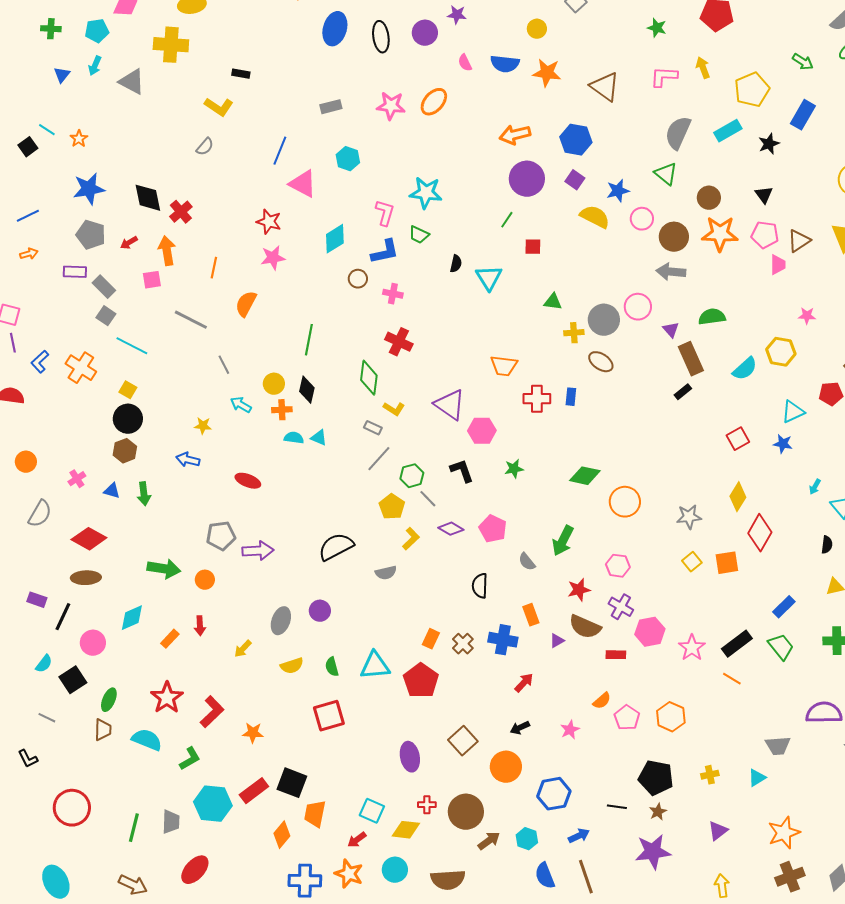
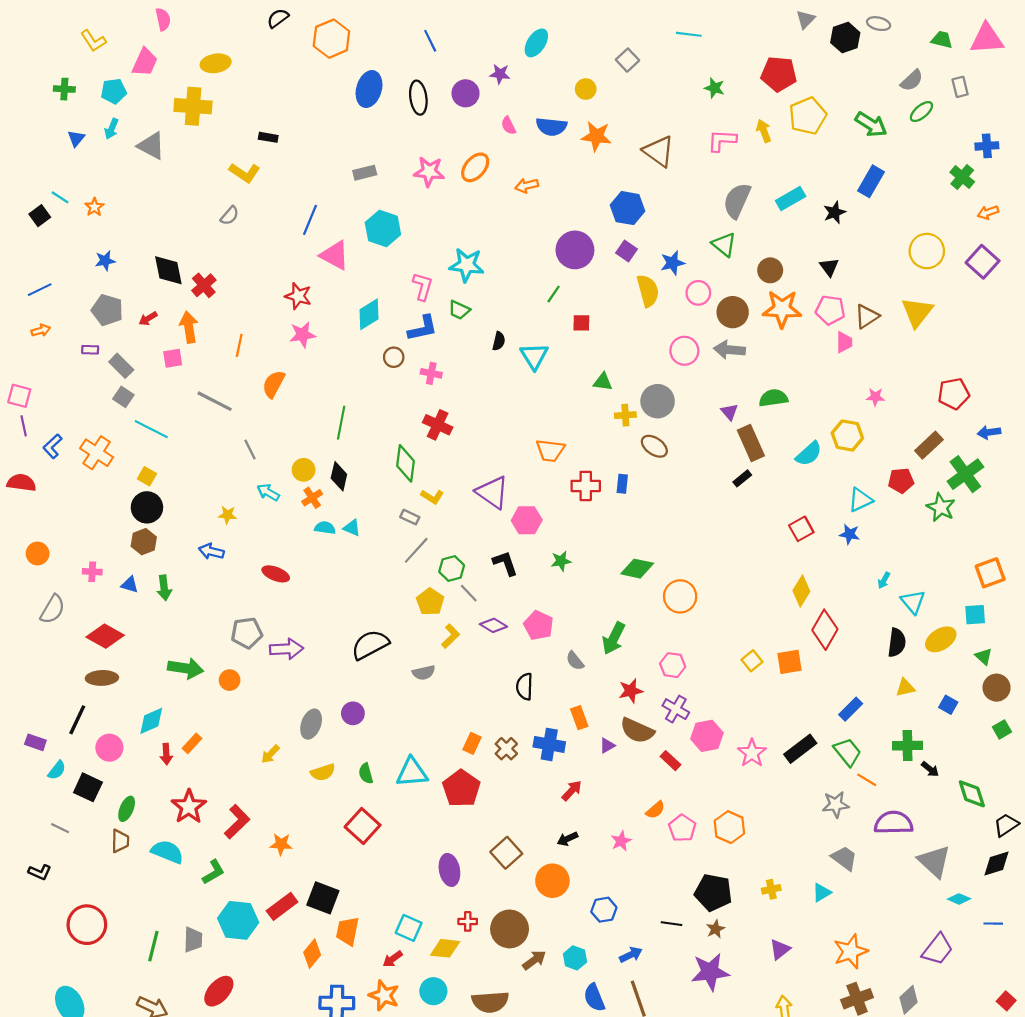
green arrow: (803, 62) -> (871, 124), size x1.4
yellow pentagon: (752, 90) -> (808, 116), moved
orange arrow: (515, 135) -> (527, 186), moved, size x0.7
cyan hexagon: (348, 159) -> (383, 228), size x1.4
blue star: (89, 189) -> (105, 261), size x0.6
yellow semicircle: (595, 217) -> (648, 291), turned 48
purple rectangle: (75, 272) -> (90, 350), size x0.7
pink circle: (638, 307) -> (684, 351), moved
orange cross: (282, 410) -> (312, 498), turned -30
pink cross: (77, 479) -> (92, 572), turned 36
gray star: (689, 517) -> (836, 805), moved
black semicircle: (827, 545) -> (897, 643), size x1.5
purple rectangle: (37, 600) -> (35, 742), moved
red arrow: (200, 626) -> (166, 754), moved
red rectangle: (616, 655) -> (670, 761), turned 42
orange line: (732, 679) -> (867, 780), moved
black square: (73, 680) -> (88, 787), turned -32
red square: (329, 716) -> (363, 826), turned -32
gray trapezoid: (778, 746) -> (844, 858), turned -140
black L-shape: (28, 759) -> (40, 872), turned -40
blue hexagon: (554, 794) -> (604, 910), size x0.7

